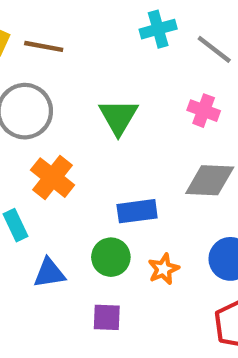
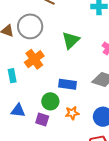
blue triangle: (49, 273) -> (18, 111), moved
purple square: (107, 317) -> (42, 120), moved

